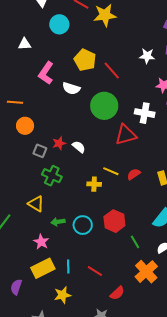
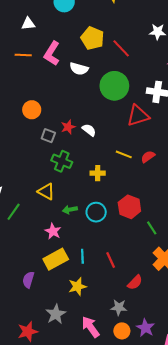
orange line: (15, 102) -> (23, 55), moved
yellow cross: (94, 184) -> (98, 173), moved
red line: (95, 271) -> (111, 260), turned 35

